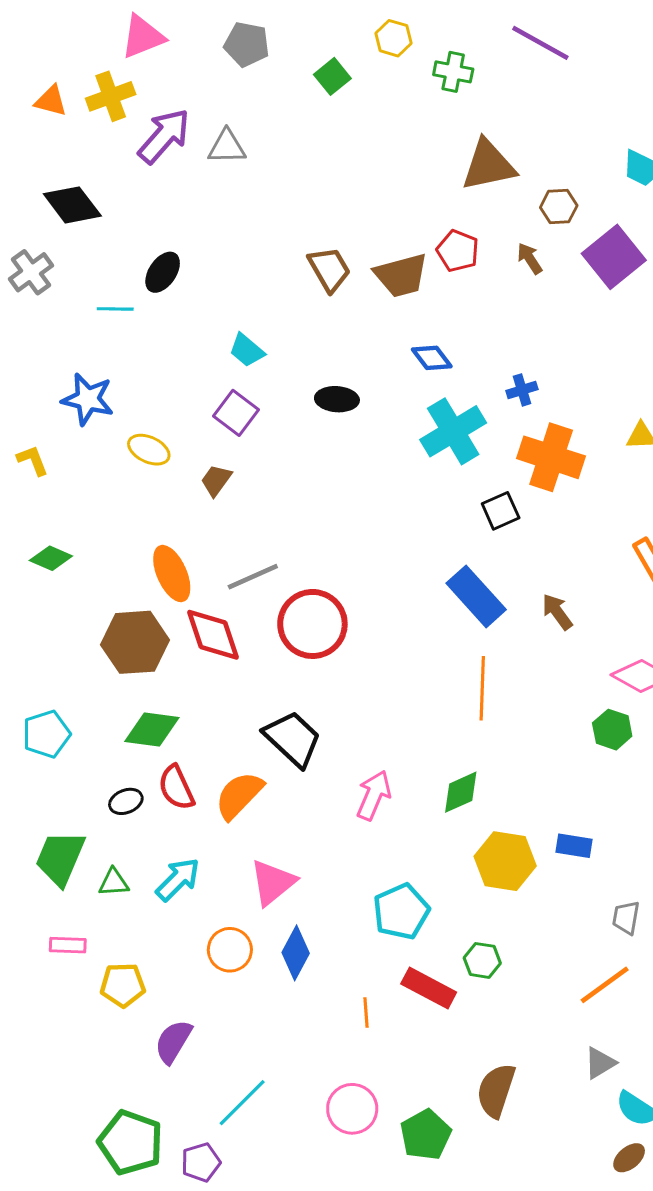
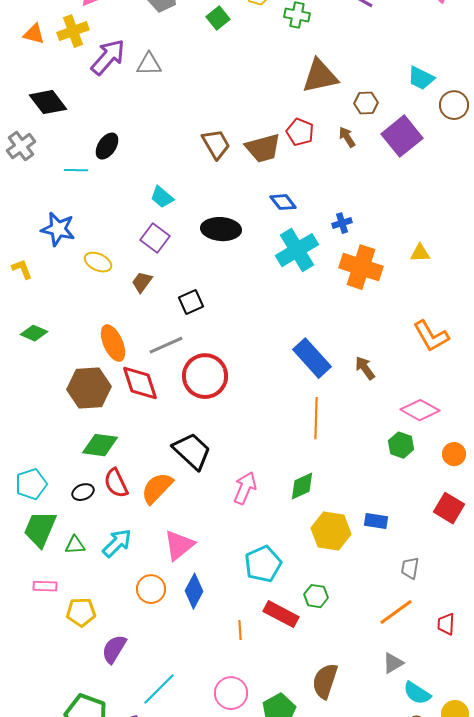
black ellipse: (337, 399) -> (221, 229), size x1.4
black square: (501, 511) -> (191, 302), moved
cyan pentagon: (46, 734) -> (31, 484), moved

